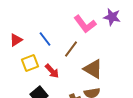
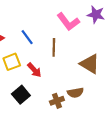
brown line: (71, 49) -> (54, 47), turned -36
brown triangle: (93, 69) -> (90, 64), moved

